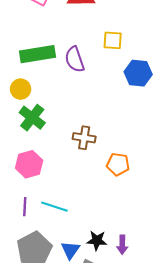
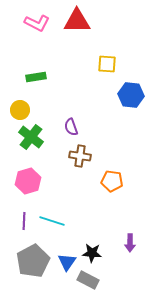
green rectangle: (38, 54) -> (36, 77), size x0.6
purple semicircle: (75, 59) -> (71, 127), moved, size x0.7
purple arrow: (122, 245) -> (130, 243), moved

